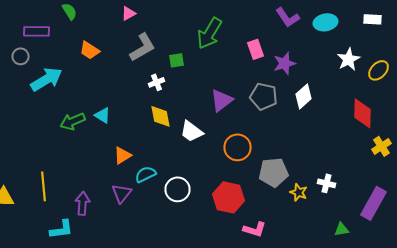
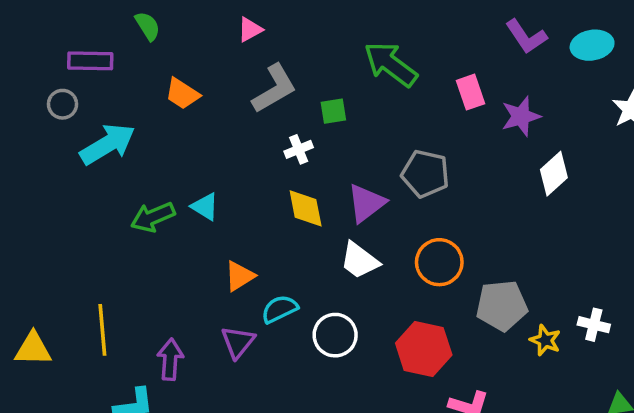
green arrow: (210, 33) -> (391, 64), turned 96
gray pentagon: (264, 96) -> (425, 174), moved
purple triangle: (222, 100) -> (366, 203), moved
white trapezoid: (192, 131) -> (359, 260), moved

